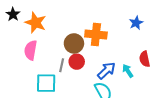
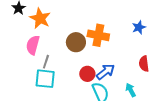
red circle: (77, 62) -> (87, 74), moved
gray line: (62, 65) -> (46, 62), moved
cyan arrow: (128, 71) -> (131, 90), moved

